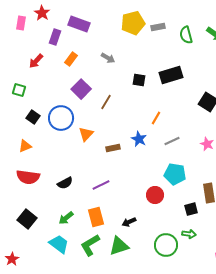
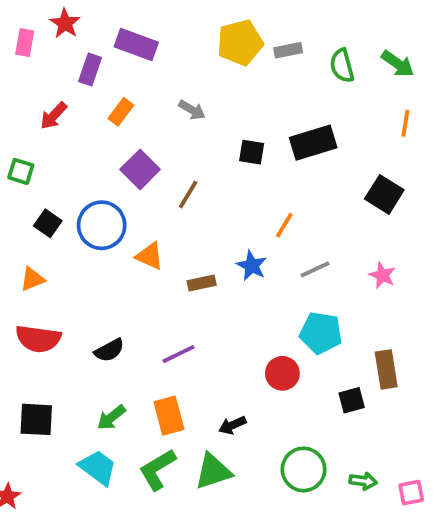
orange triangle: (86, 134) -> (150, 256), turned -49
black square: (27, 219) -> (36, 419), turned -36
green arrow: (189, 234) -> (363, 481), moved

